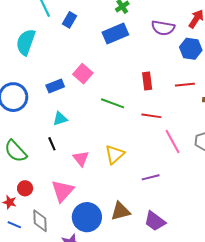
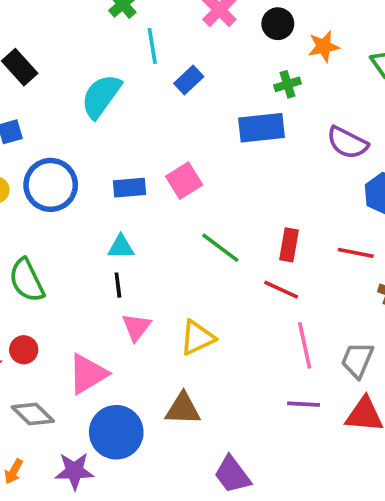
red rectangle: (147, 81) -> (289, 245), moved
black line: (52, 144) -> (118, 285), moved
purple line: (151, 177) -> (304, 404), moved
brown triangle: (120, 211) -> (183, 409), moved
gray diamond: (40, 221) -> (33, 414), turned -60

